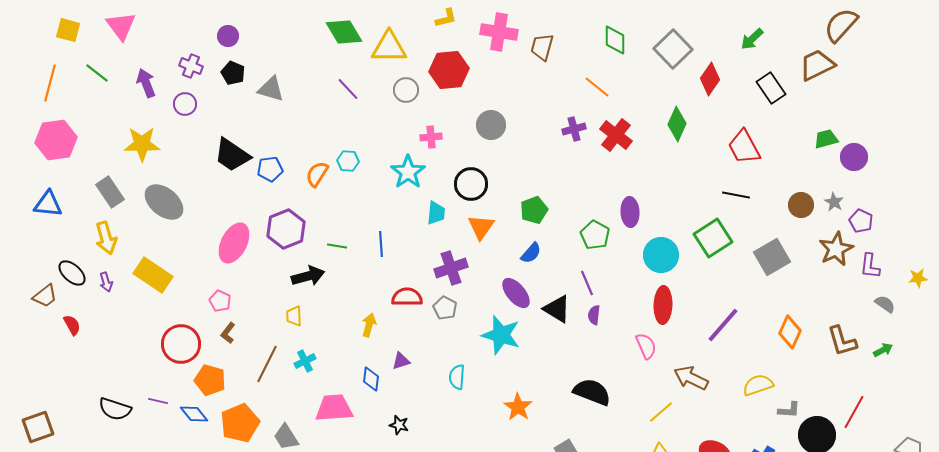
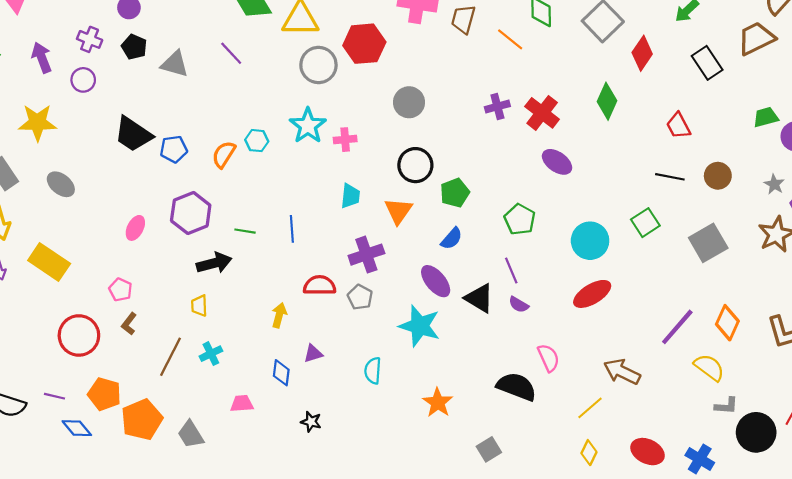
orange line: (597, 87) -> (510, 39), moved
purple line: (348, 89) -> (231, 53), moved
gray circle: (406, 90) -> (318, 65), size x1.4
pink cross: (431, 137) -> (345, 140), moved
red trapezoid: (744, 147) -> (678, 126), size x0.7
cyan star: (408, 172) -> (308, 126), moved
black circle: (471, 184) -> (415, 165), moved
gray ellipse: (164, 202) -> (61, 184), size x0.7
brown circle: (801, 205) -> (718, 176), moved
purple ellipse: (630, 212) -> (557, 162), moved, turned -52
green square: (713, 238) -> (645, 223), size x0.7
pink ellipse: (234, 243) -> (135, 228), size x0.6
red ellipse: (663, 305) -> (592, 294), turned 57
purple semicircle: (594, 315) -> (519, 305), turned -66
purple line: (723, 325) -> (677, 327), moved
pink semicircle: (646, 346) -> (548, 358), moved
orange pentagon: (210, 380) -> (104, 394), moved
yellow semicircle: (758, 385) -> (709, 367), moved, turned 56
pink trapezoid: (334, 408) -> (242, 404), size x0.6
blue diamond: (194, 414) -> (77, 428), moved

